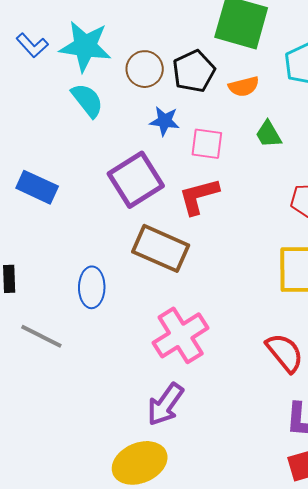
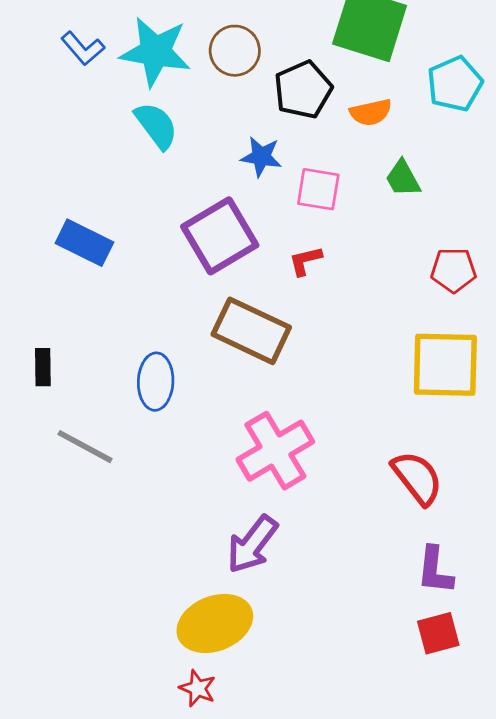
brown circle: (145, 69) -> (235, 51), moved
red L-shape: (199, 196) -> (305, 261), size x0.6

